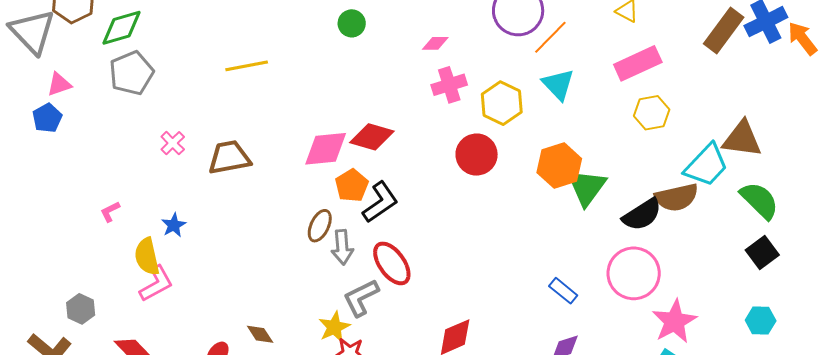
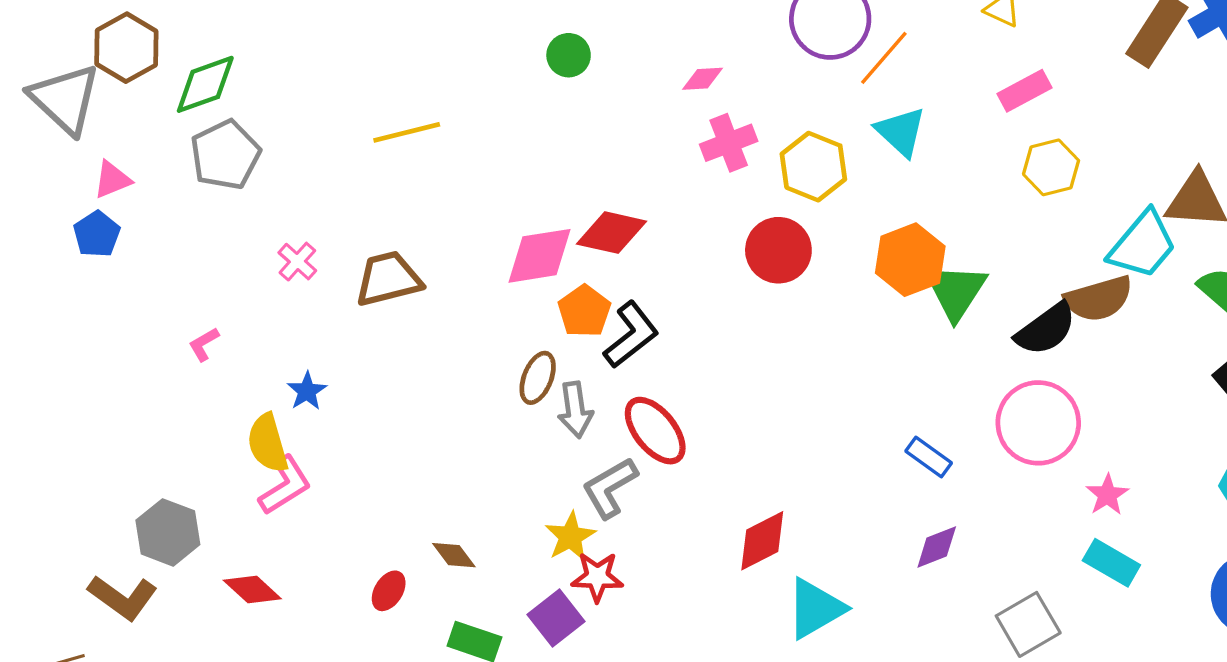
pink rectangle: (638, 63) -> (1024, 91), size x0.7
pink L-shape: (110, 212) -> (204, 344), moved
gray hexagon: (81, 309) -> (168, 532), size x1.4
pink star: (674, 321) -> (1107, 495), size x0.6

